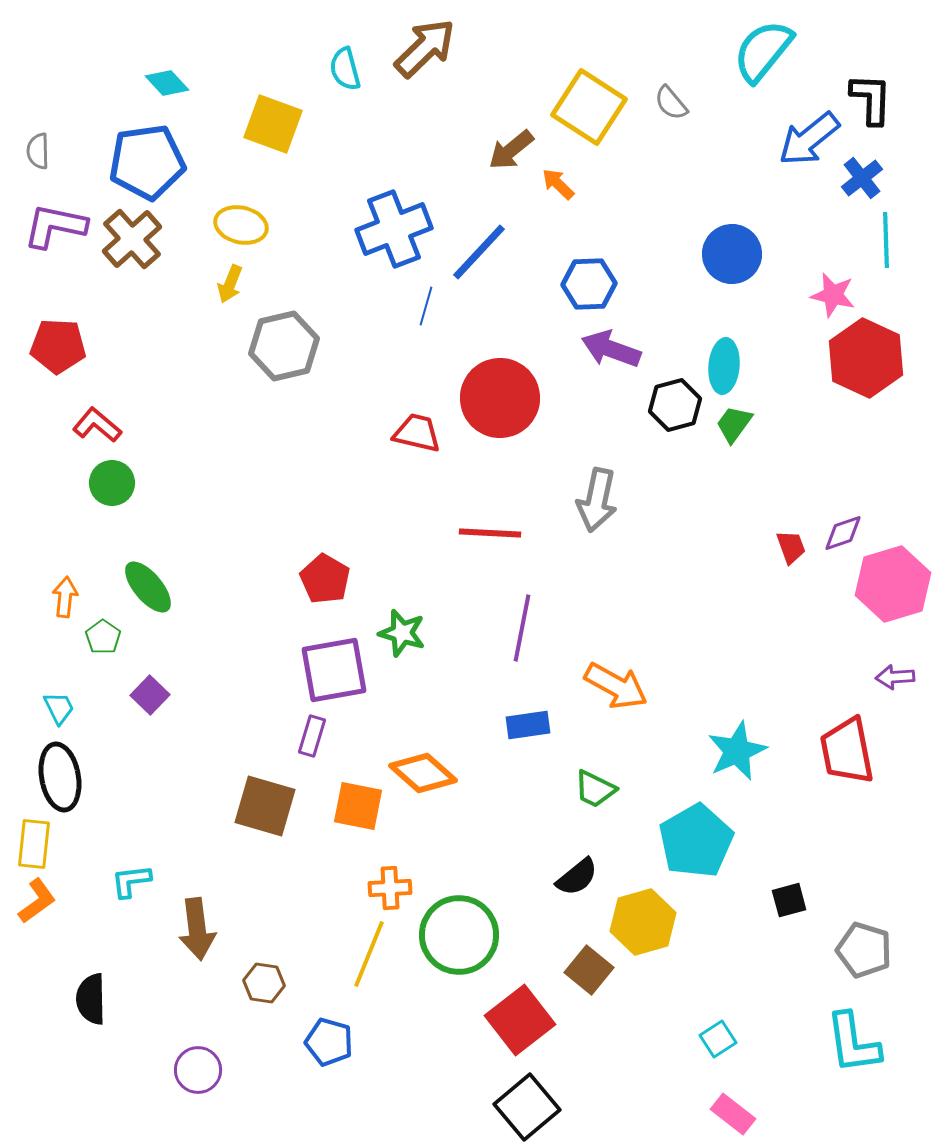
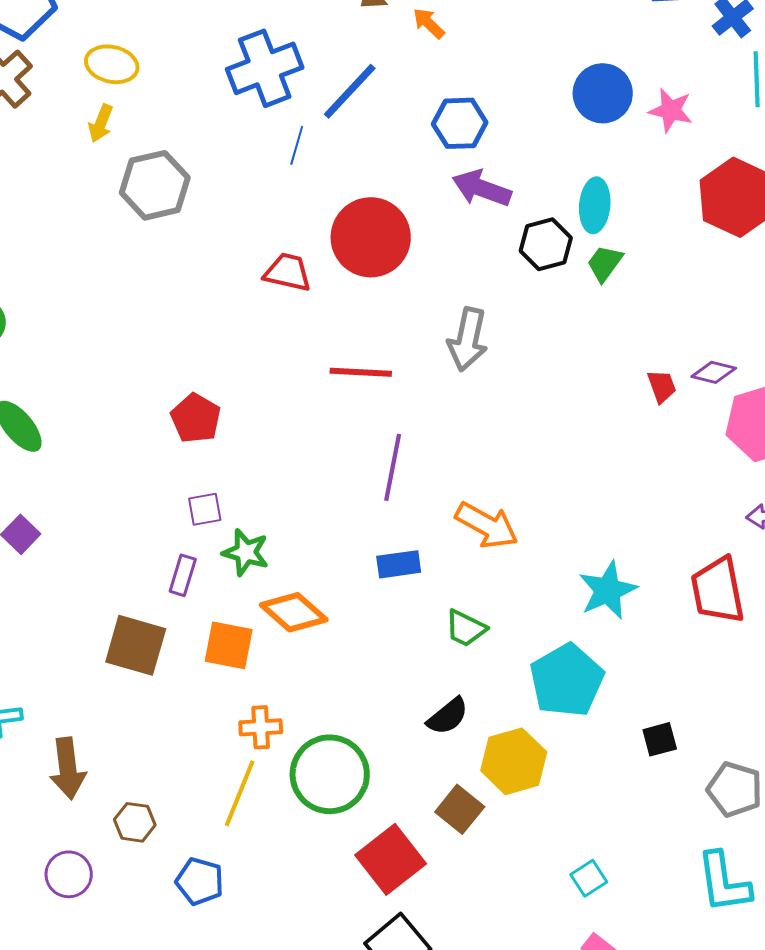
pink star: (833, 295) -> (671, 110), moved
purple diamond: (843, 533) -> (714, 372), turned 33
green star: (402, 633) -> (246, 552), moved
purple square: (334, 670) -> (205, 509), size x0.5
purple circle: (198, 1070) -> (69, 874), moved

